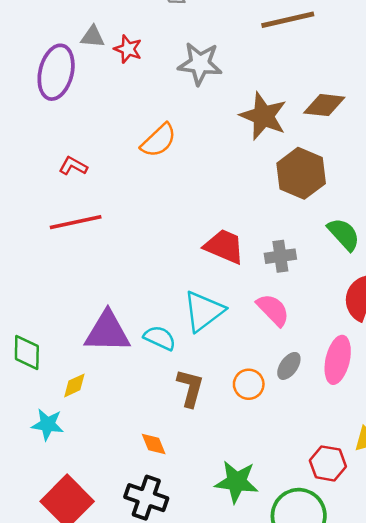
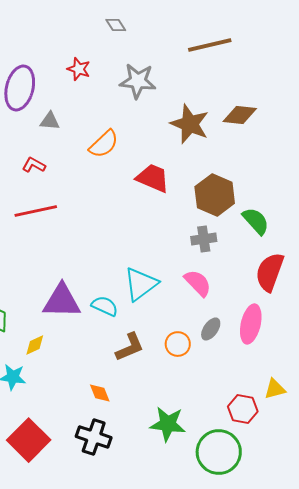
gray triangle: (93, 37) -> (50, 121), moved
brown hexagon: (301, 173) -> (215, 195), moved
red trapezoid: (224, 246) -> (153, 178), moved
brown L-shape: (190, 388) -> (130, 347), turned 52

